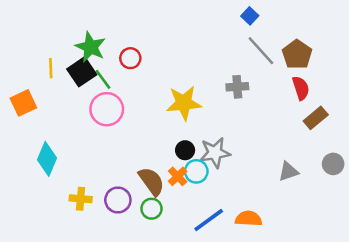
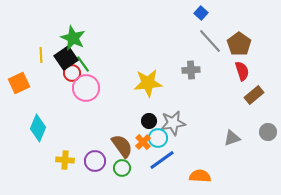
red circle: (130, 58) -> (72, 73), moved
blue line: (209, 220) -> (162, 160), moved

